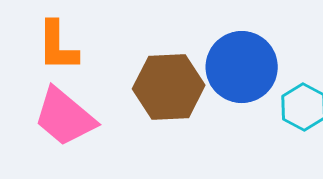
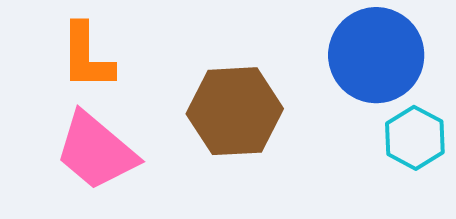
blue circle: (242, 67) -> (376, 55), moved

